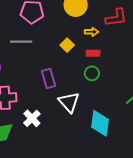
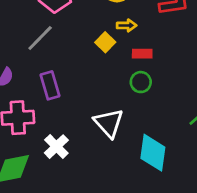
yellow arrow: (92, 32) -> (126, 25), moved
gray line: (21, 42) -> (40, 38), turned -45
purple rectangle: (49, 78) -> (50, 85), moved

